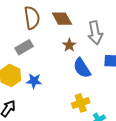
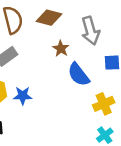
brown diamond: (62, 19) -> (49, 18), turned -40
yellow cross: (81, 103) -> (104, 104), moved

